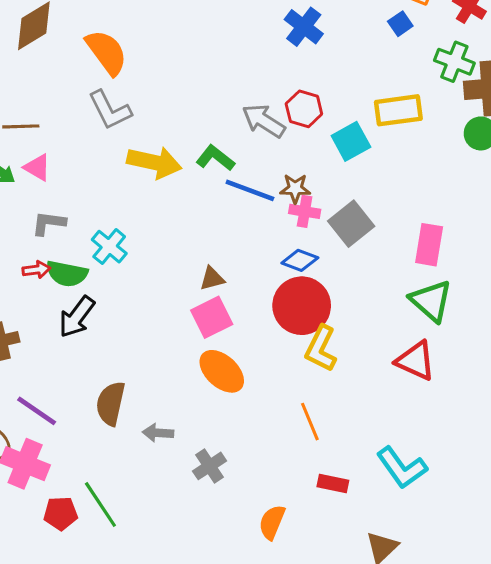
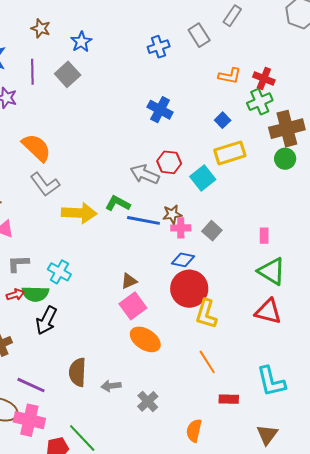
blue square: (400, 24) -> (223, 120), moved
green cross: (454, 62) -> (260, 102), moved, turned -35
gray square: (351, 224) -> (212, 231), size x0.7
pink rectangle: (429, 245) -> (264, 236), size x0.6
cyan L-shape: (402, 468) -> (271, 381), turned 32

